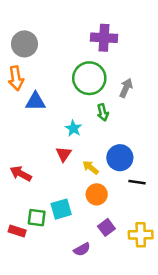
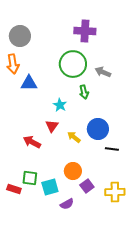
gray arrow: (126, 88) -> (103, 72), turned -91
red arrow: (21, 174) -> (32, 142), moved
orange circle: (97, 194) -> (73, 171), moved
cyan square: (61, 209) -> (50, 187), moved

